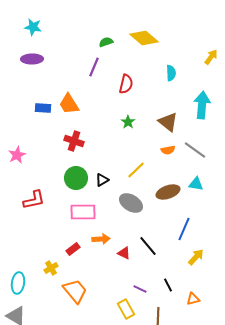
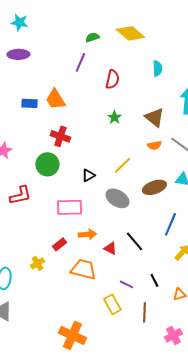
green circle: (76, 178) -> (47, 164), moved
orange trapezoid: (75, 291) -> (83, 269), moved, turned -36

